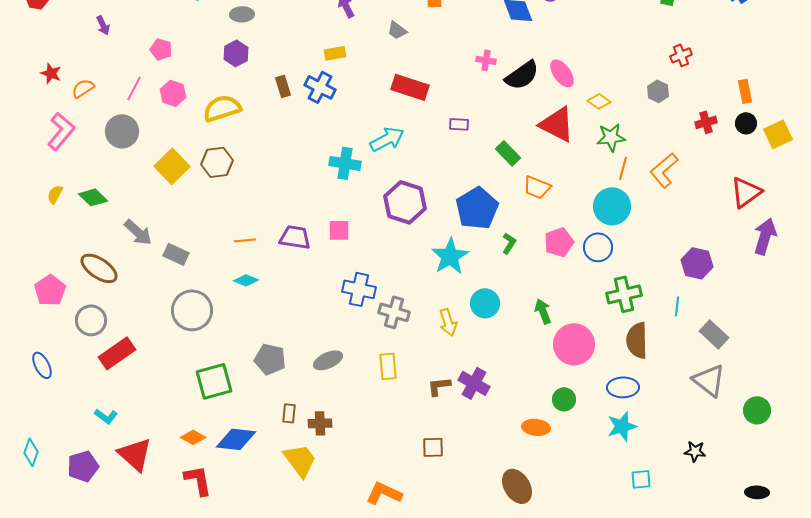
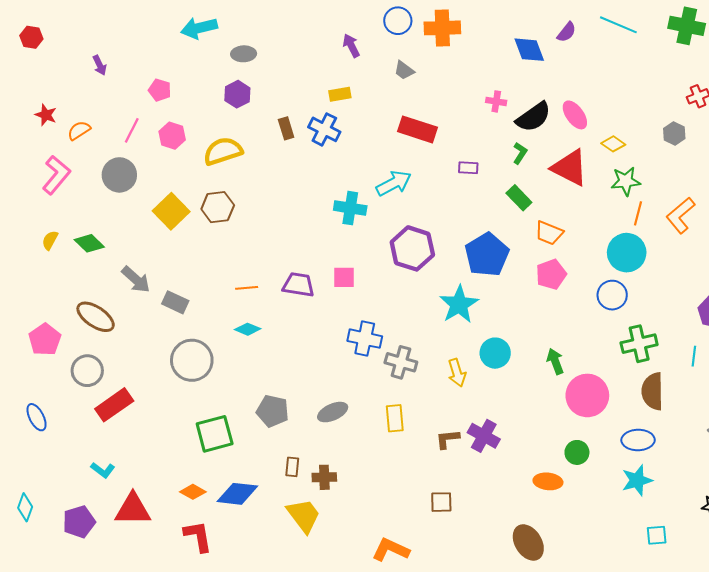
pink pentagon: (559, 242) -> (551, 274), moved
green L-shape: (509, 243) -> (520, 153), moved
red triangle: (135, 454) -> (133, 509), turned -42

